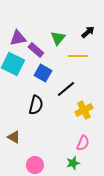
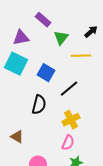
purple rectangle: (36, 50) -> (43, 20), moved
yellow cross: (84, 110) -> (71, 120), moved
pink semicircle: (83, 143) -> (68, 143), moved

